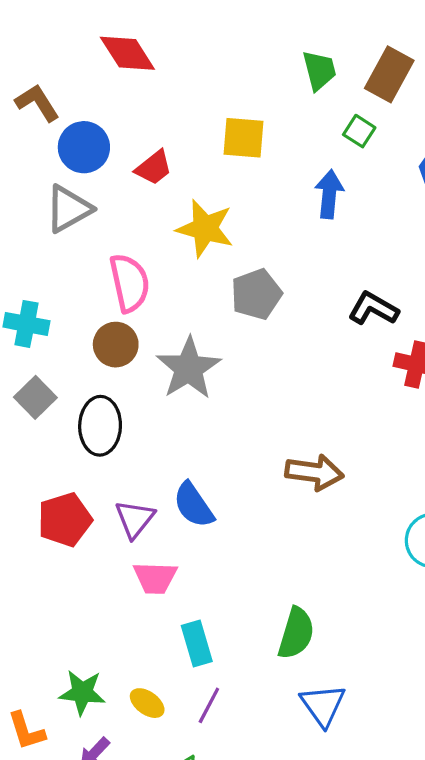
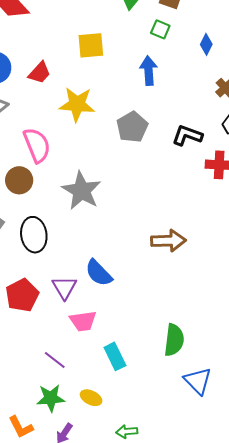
gray pentagon: (256, 294) -> (132, 127), moved
brown circle: (116, 345) -> (19, 180), moved
purple line: (209, 705) -> (55, 360), moved, turned -70

